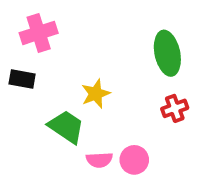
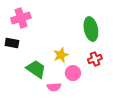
yellow star: (96, 94) -> (61, 55), moved
pink circle: (134, 160) -> (73, 73), moved

